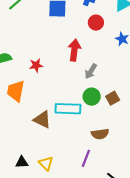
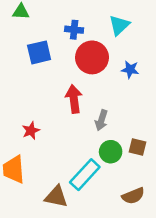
red circle: (96, 23) -> (92, 57), size x1.6
brown square: (113, 98) -> (137, 147), turned -32
cyan rectangle: (68, 109) -> (85, 175), turned -35

